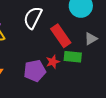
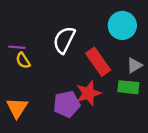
green rectangle: (73, 57) -> (128, 87), moved
red star: (53, 62) -> (88, 93), size x1.5

